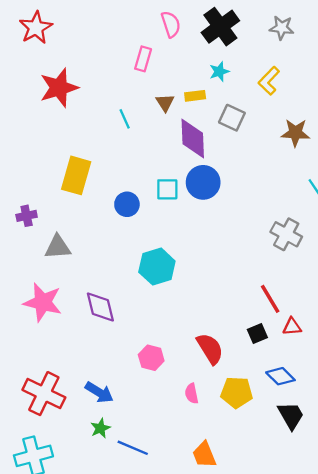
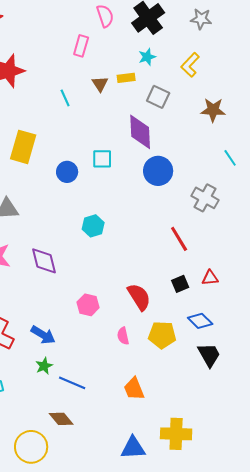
purple diamond: (193, 138) -> (140, 132), moved
blue circle: (203, 182) -> (158, 171), moved
cyan hexagon: (157, 267) -> (93, 226), size x0.7
red line: (270, 299) -> (179, 239), moved

